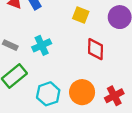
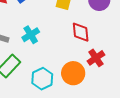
red cross: (114, 96) -> (96, 58), moved

